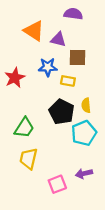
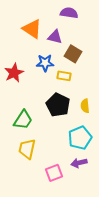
brown square: (78, 57) -> (73, 54), turned 30
yellow semicircle: (86, 105) -> (85, 106), moved
cyan pentagon: (84, 133) -> (80, 138), moved

